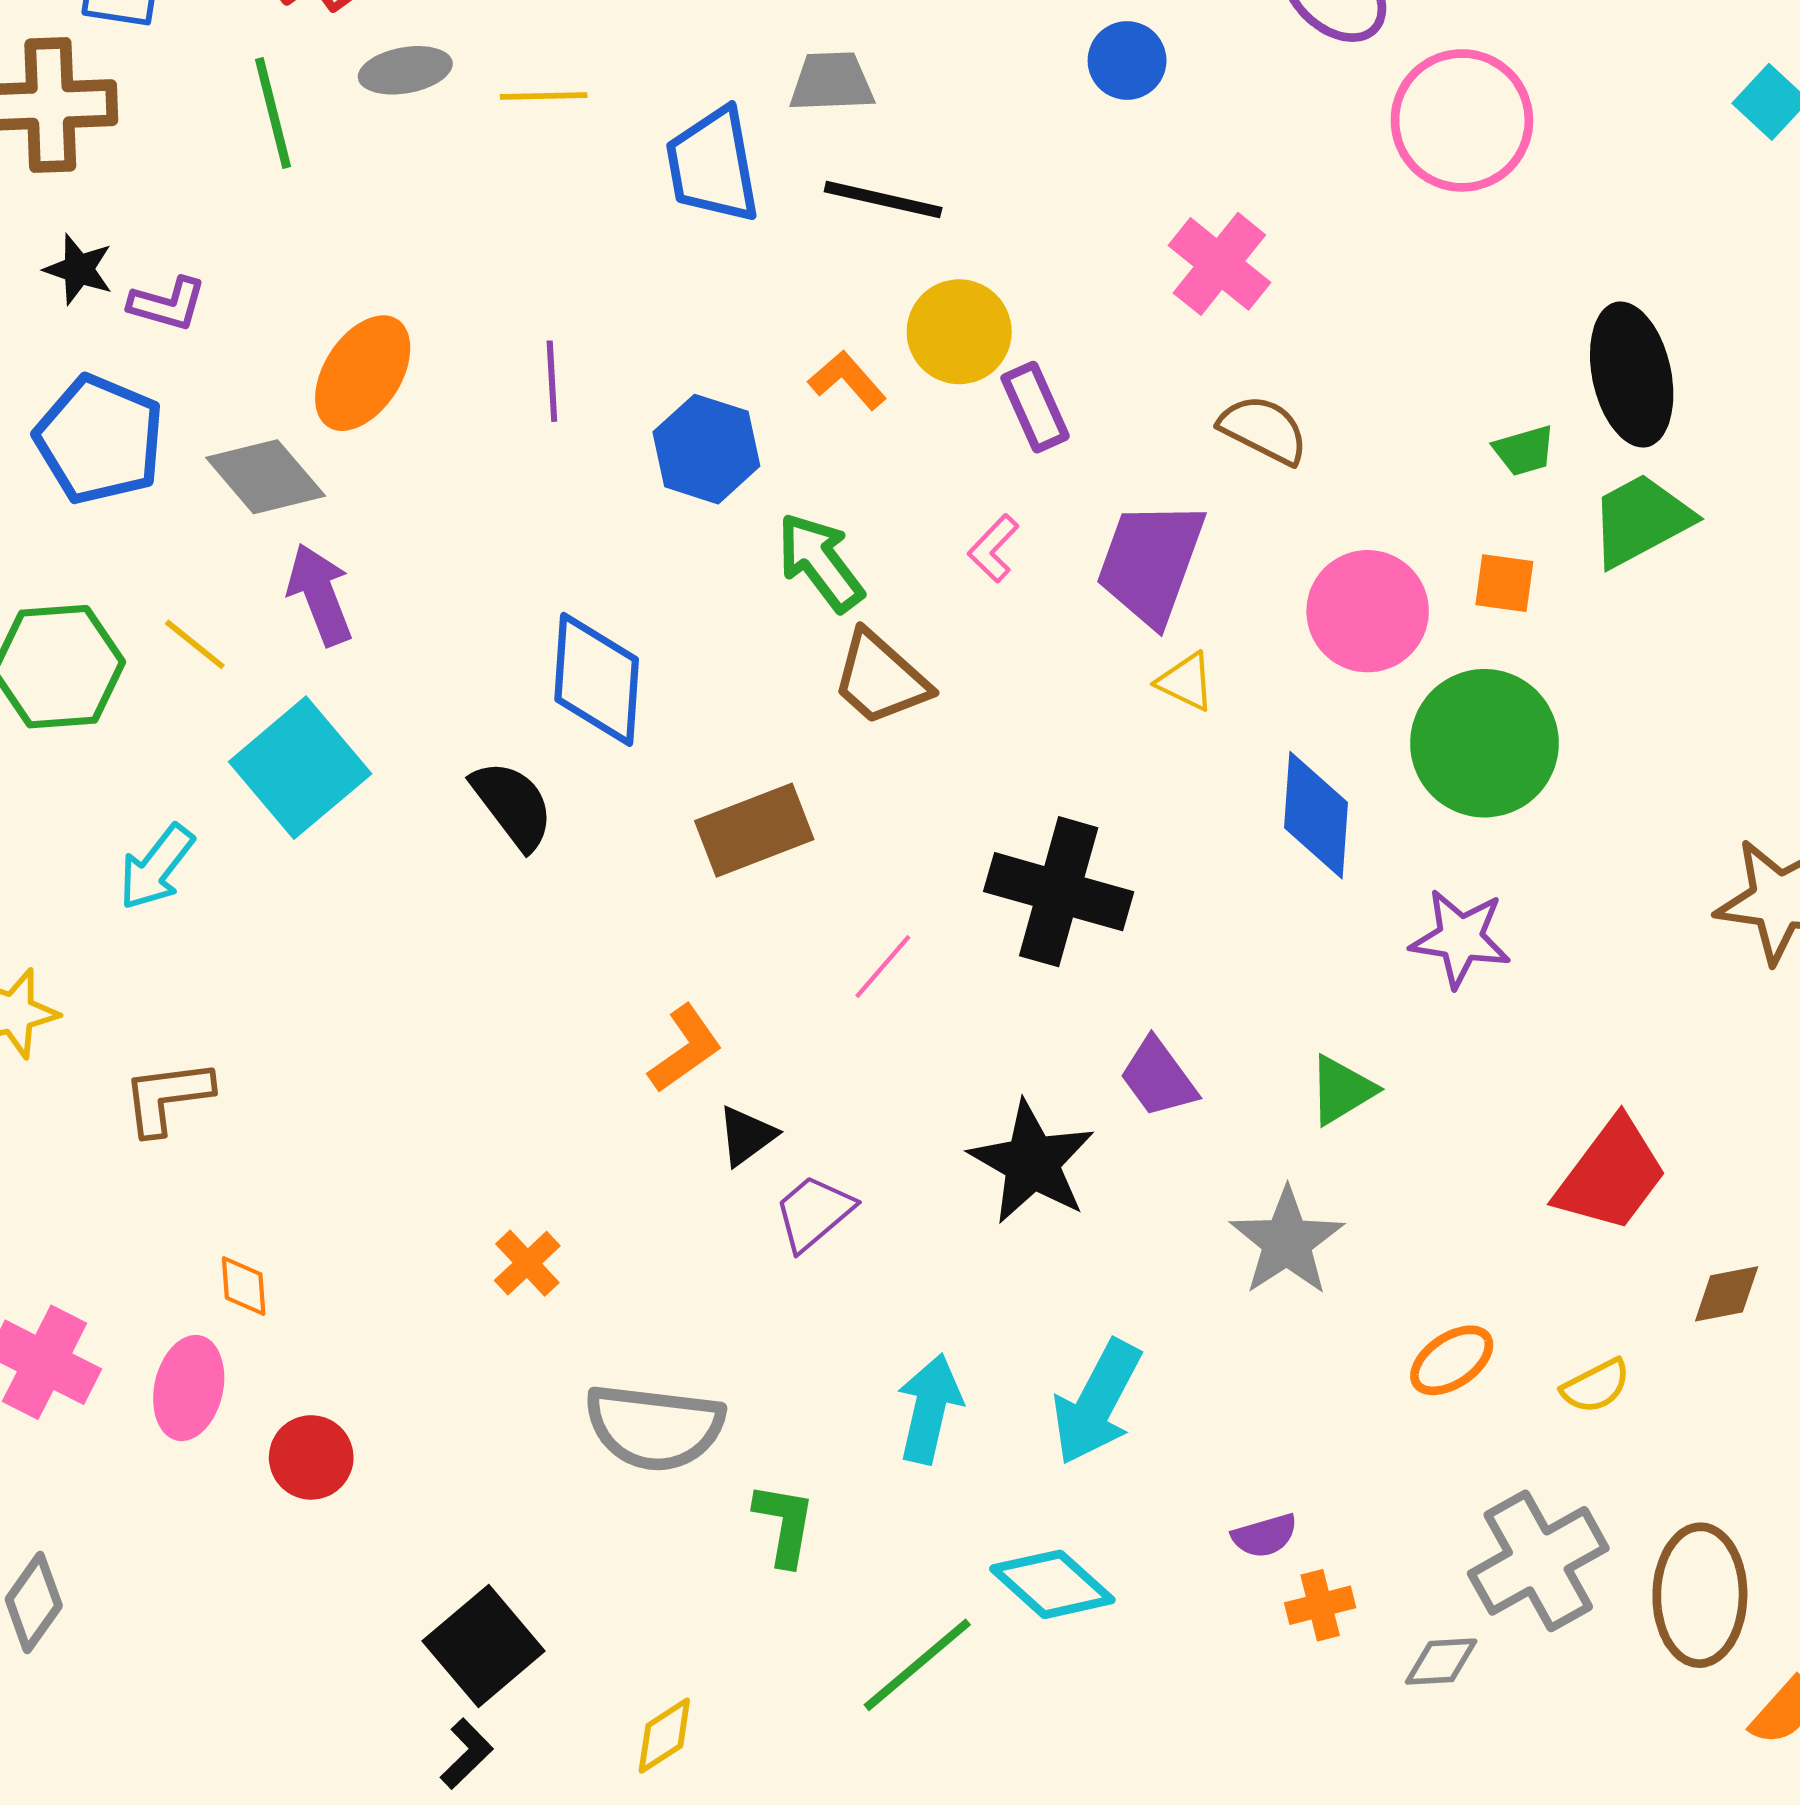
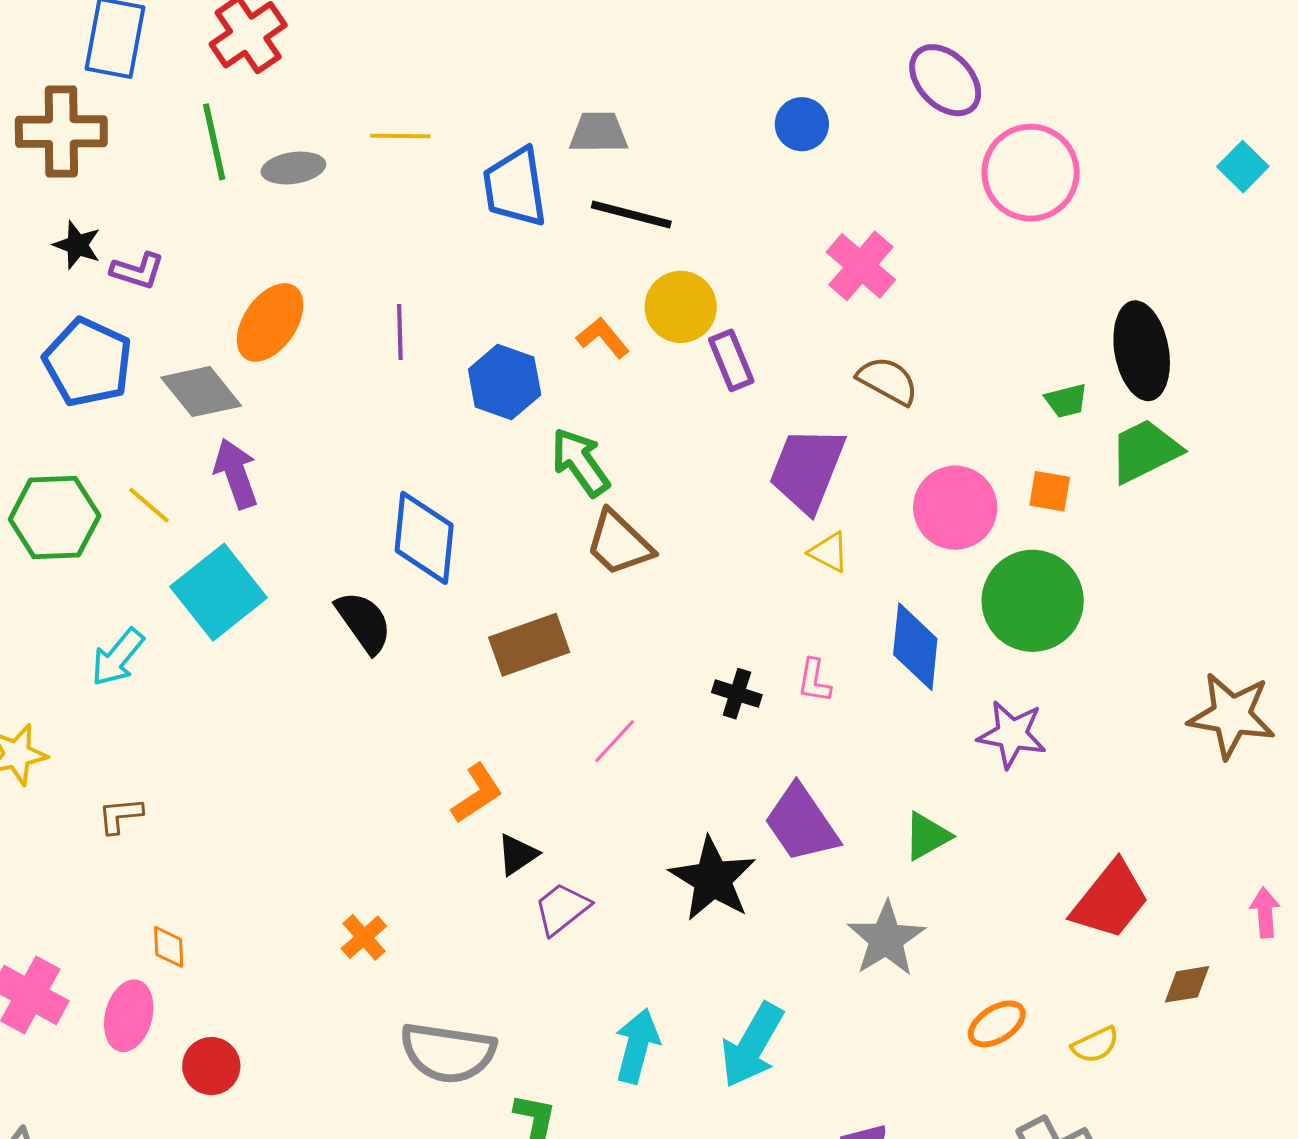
gray ellipse: (405, 70) -> (293, 168), moved
pink L-shape: (993, 548) -> (814, 681), moved, turned -36
black cross: (1059, 892) -> (737, 694), size x0.5
purple trapezoid: (1158, 1078) -> (801, 823), size x1.4
brown L-shape: (167, 1097) -> (120, 815), size x0.7

